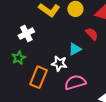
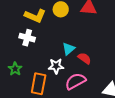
white cross: (26, 34) -> (27, 38), moved, turned -35
red semicircle: (92, 34) -> (84, 58), moved

